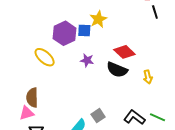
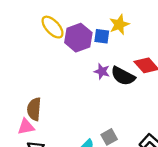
yellow ellipse: (45, 57) -> (53, 27), moved
black semicircle: (117, 70) -> (123, 76), moved

